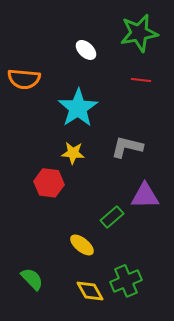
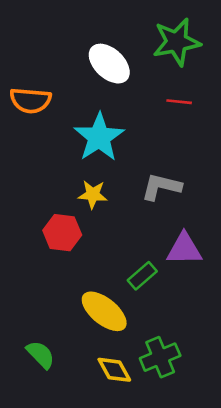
white ellipse: (86, 50) -> (109, 64), size x1.6
yellow ellipse: (82, 245) -> (104, 311), size x1.5

